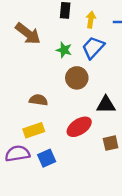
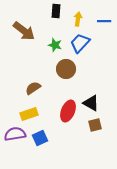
brown semicircle: (38, 100) -> (33, 88), turned -42
black triangle: (106, 105) -> (91, 103), moved, turned 30
red ellipse: (79, 127) -> (68, 111), turned -35

